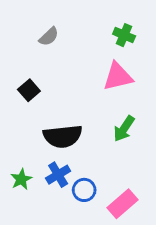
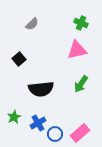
blue cross: (58, 175) -> (38, 123), moved
blue circle: (84, 190) -> (55, 134), moved

